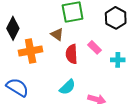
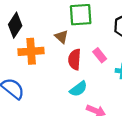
cyan semicircle: (67, 87) -> (78, 89), moved

